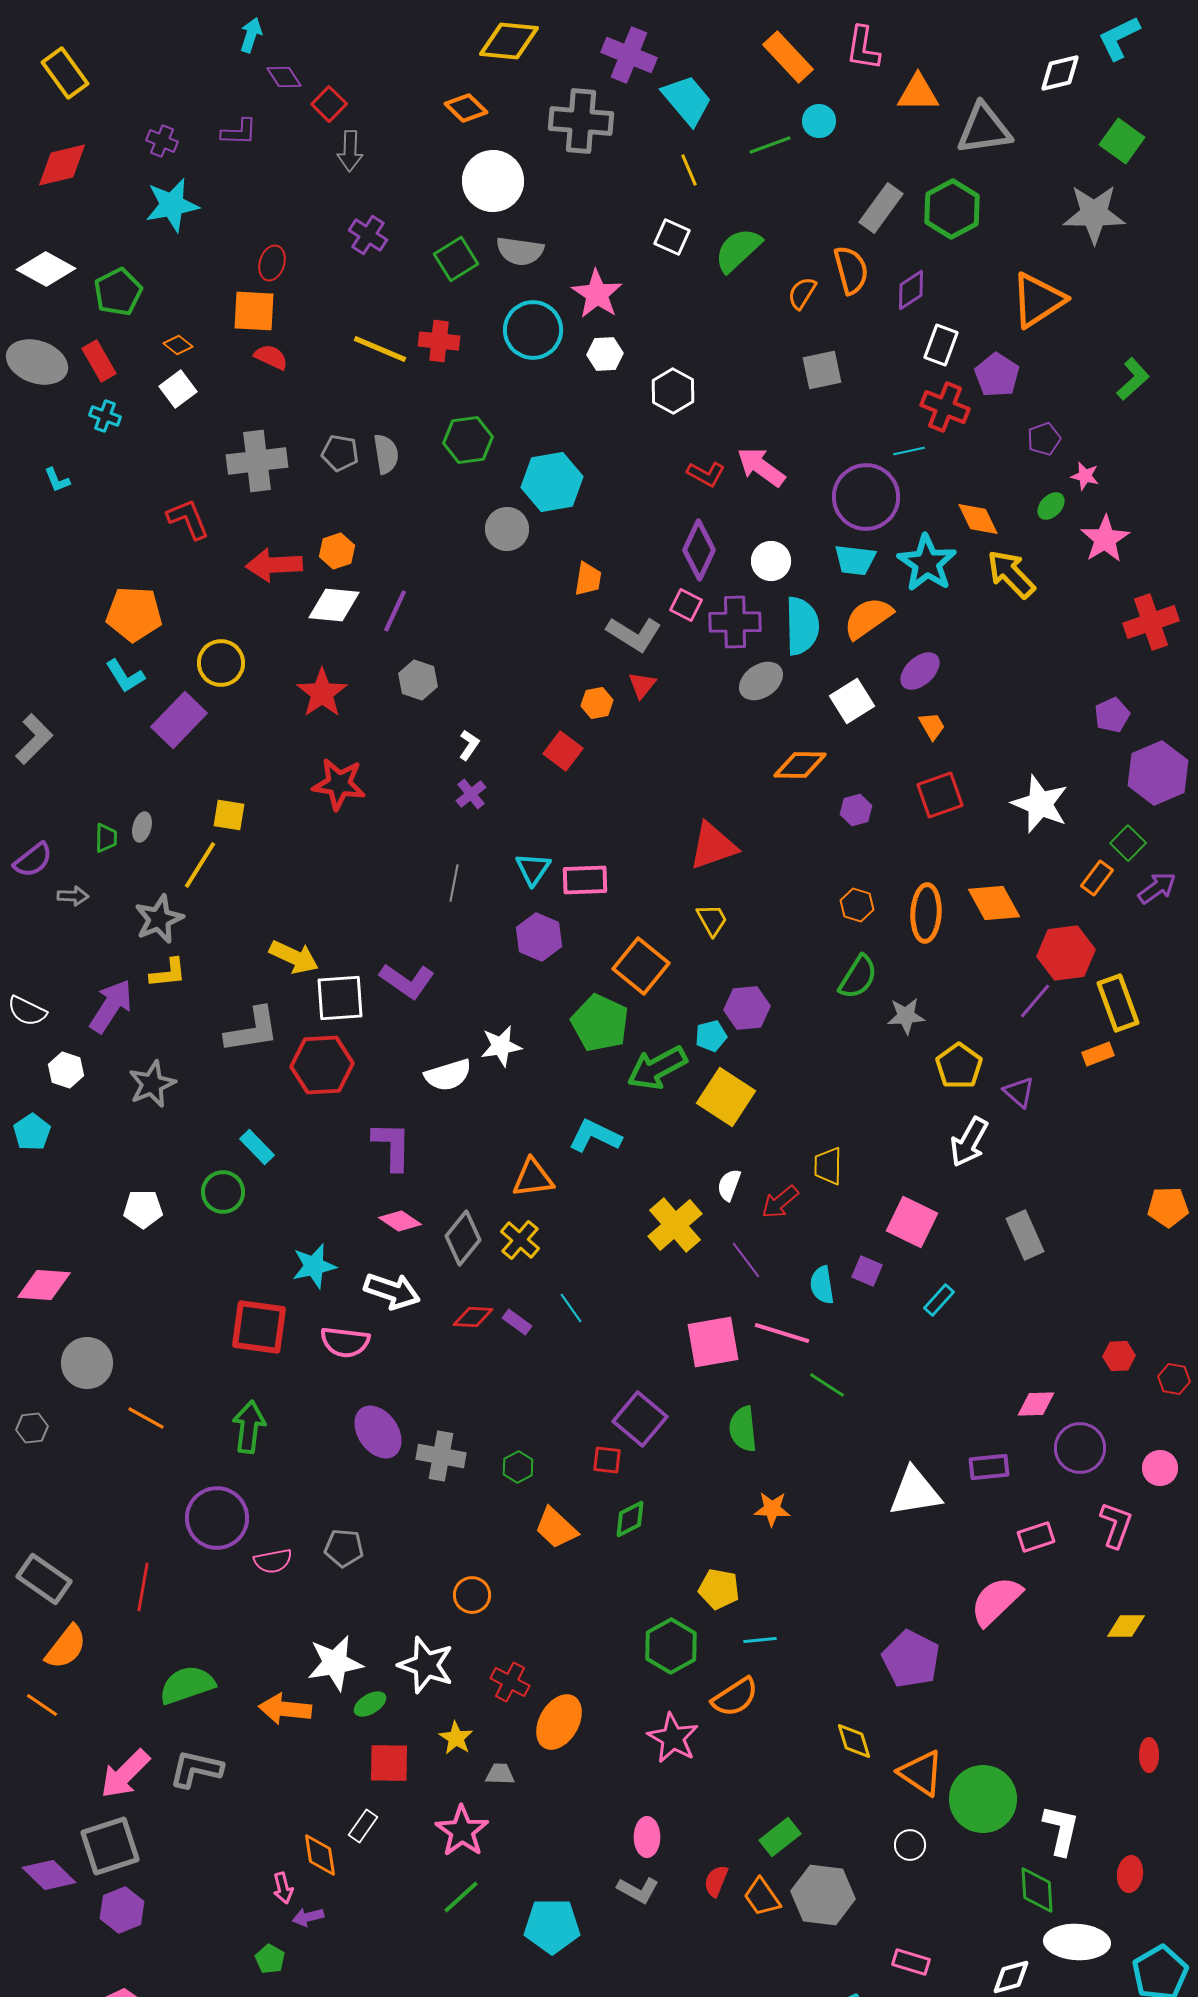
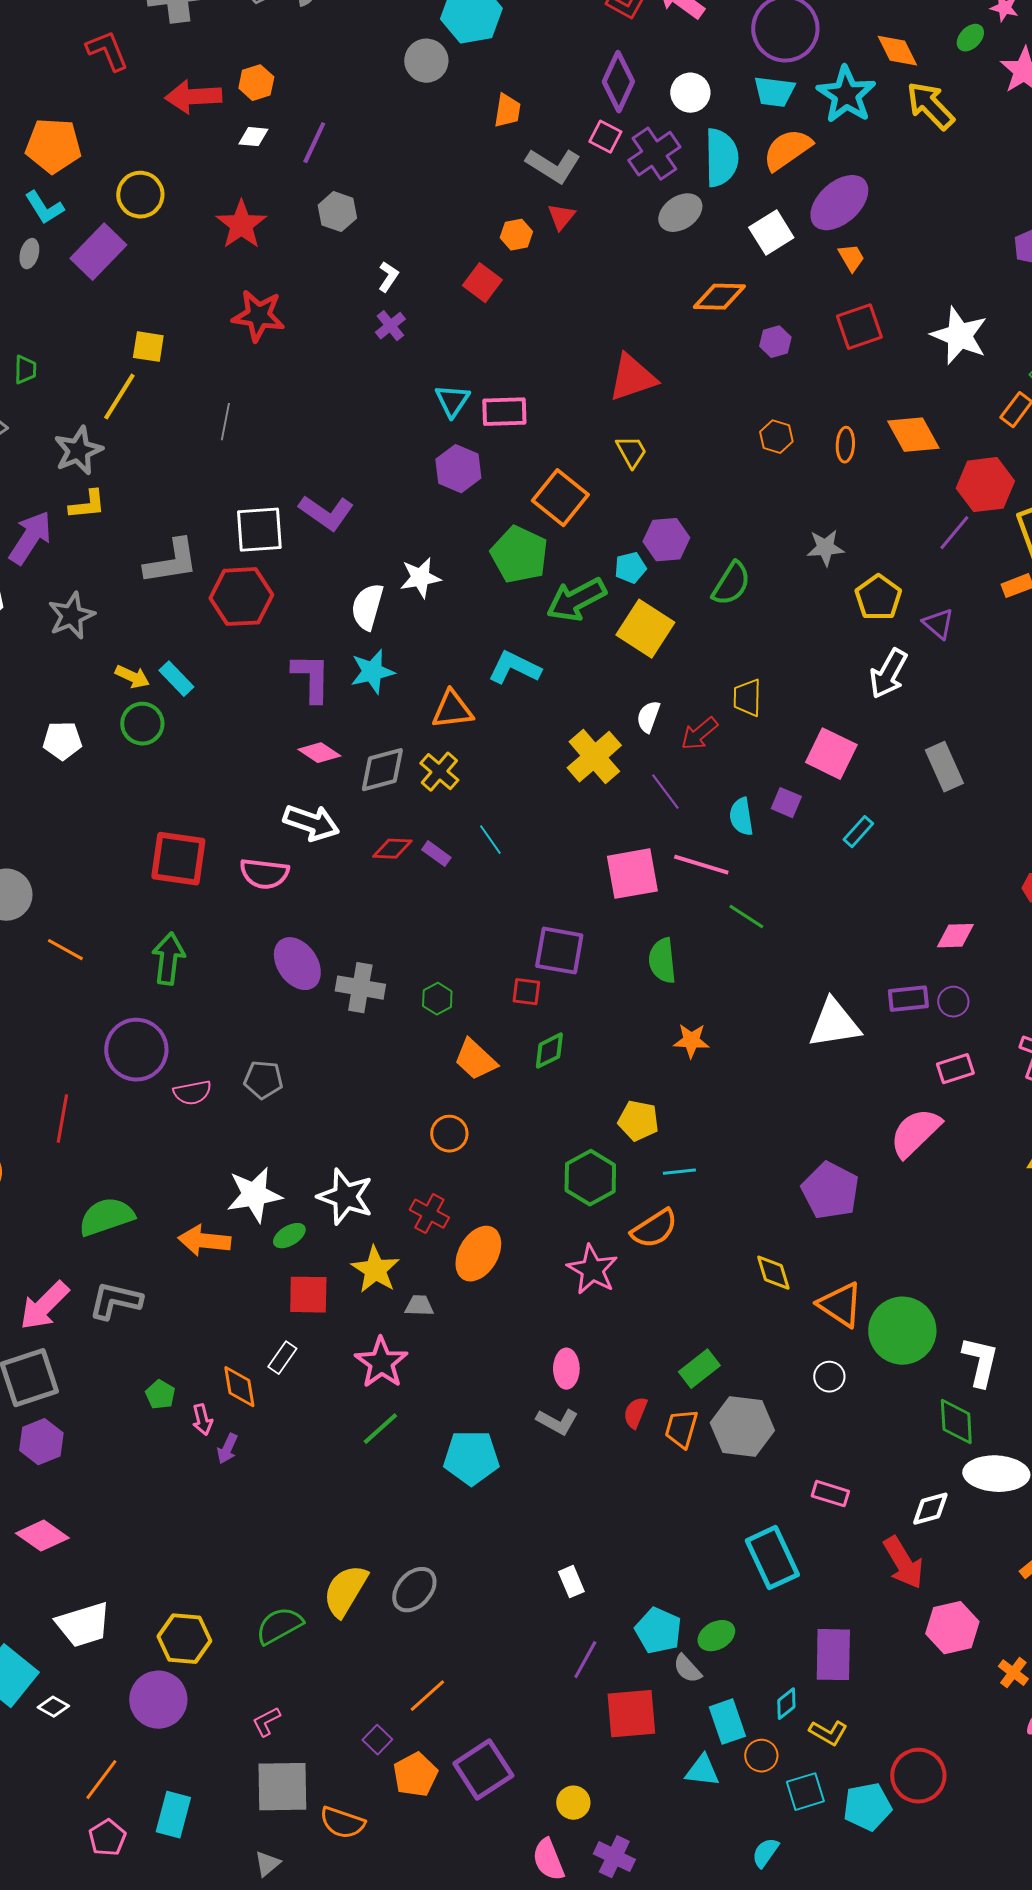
white diamond: (334, 605) -> (253, 137), size x0.6
purple cross: (735, 622) -> (654, 154), turned -33
purple ellipse: (920, 671) -> (839, 203), size x1.5
gray ellipse: (142, 827) -> (29, 254), moved
gray line: (454, 883) -> (225, 422), moved
orange ellipse: (926, 913) -> (845, 445), size x0.6
yellow arrow: (294, 957) -> (132, 677), moved, size x0.7
green semicircle: (858, 977) -> (731, 584), moved
white semicircle: (448, 1075) -> (367, 607), turned 123
gray diamond: (463, 1238) -> (382, 770), turned 36
cyan star: (314, 1266) -> (372, 672), moved
purple square: (640, 1419) -> (559, 951), turned -30
purple circle: (1080, 1448) -> (953, 1002), moved, size x0.6
orange circle: (472, 1595) -> (449, 1134), moved
yellow star: (456, 1738) -> (375, 1270), size x1.4
orange trapezoid: (762, 1897) -> (681, 1429), turned 51
purple arrow: (308, 1917) -> (227, 1449), turned -52
green pentagon: (270, 1959) -> (160, 1395), moved

